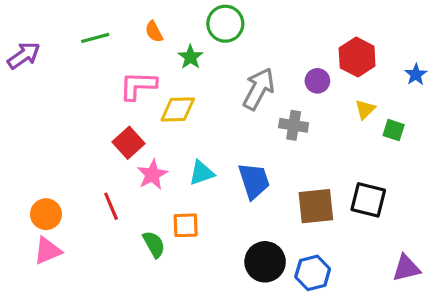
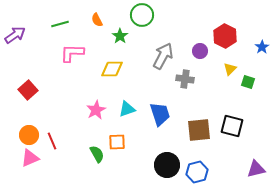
pink L-shape: (138, 86) -> (72, 53), moved
red square: (129, 143) -> (28, 90), moved
red line: (111, 206) -> (52, 141), moved

